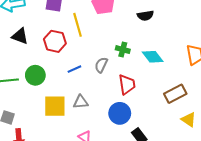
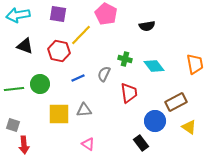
yellow line: (78, 25) -> (81, 35), turned 60
blue circle: (120, 113) -> (155, 121), moved

